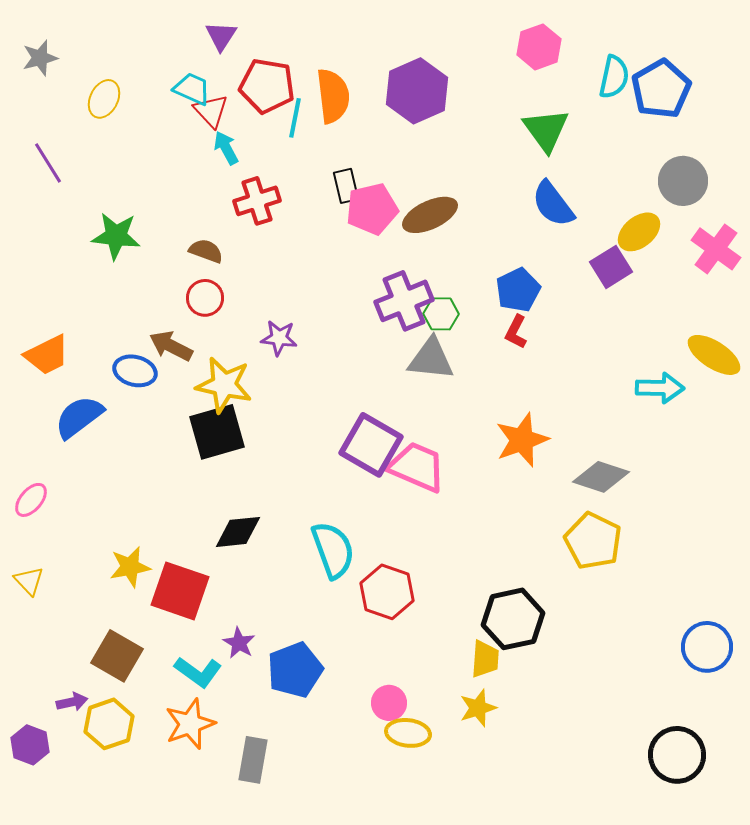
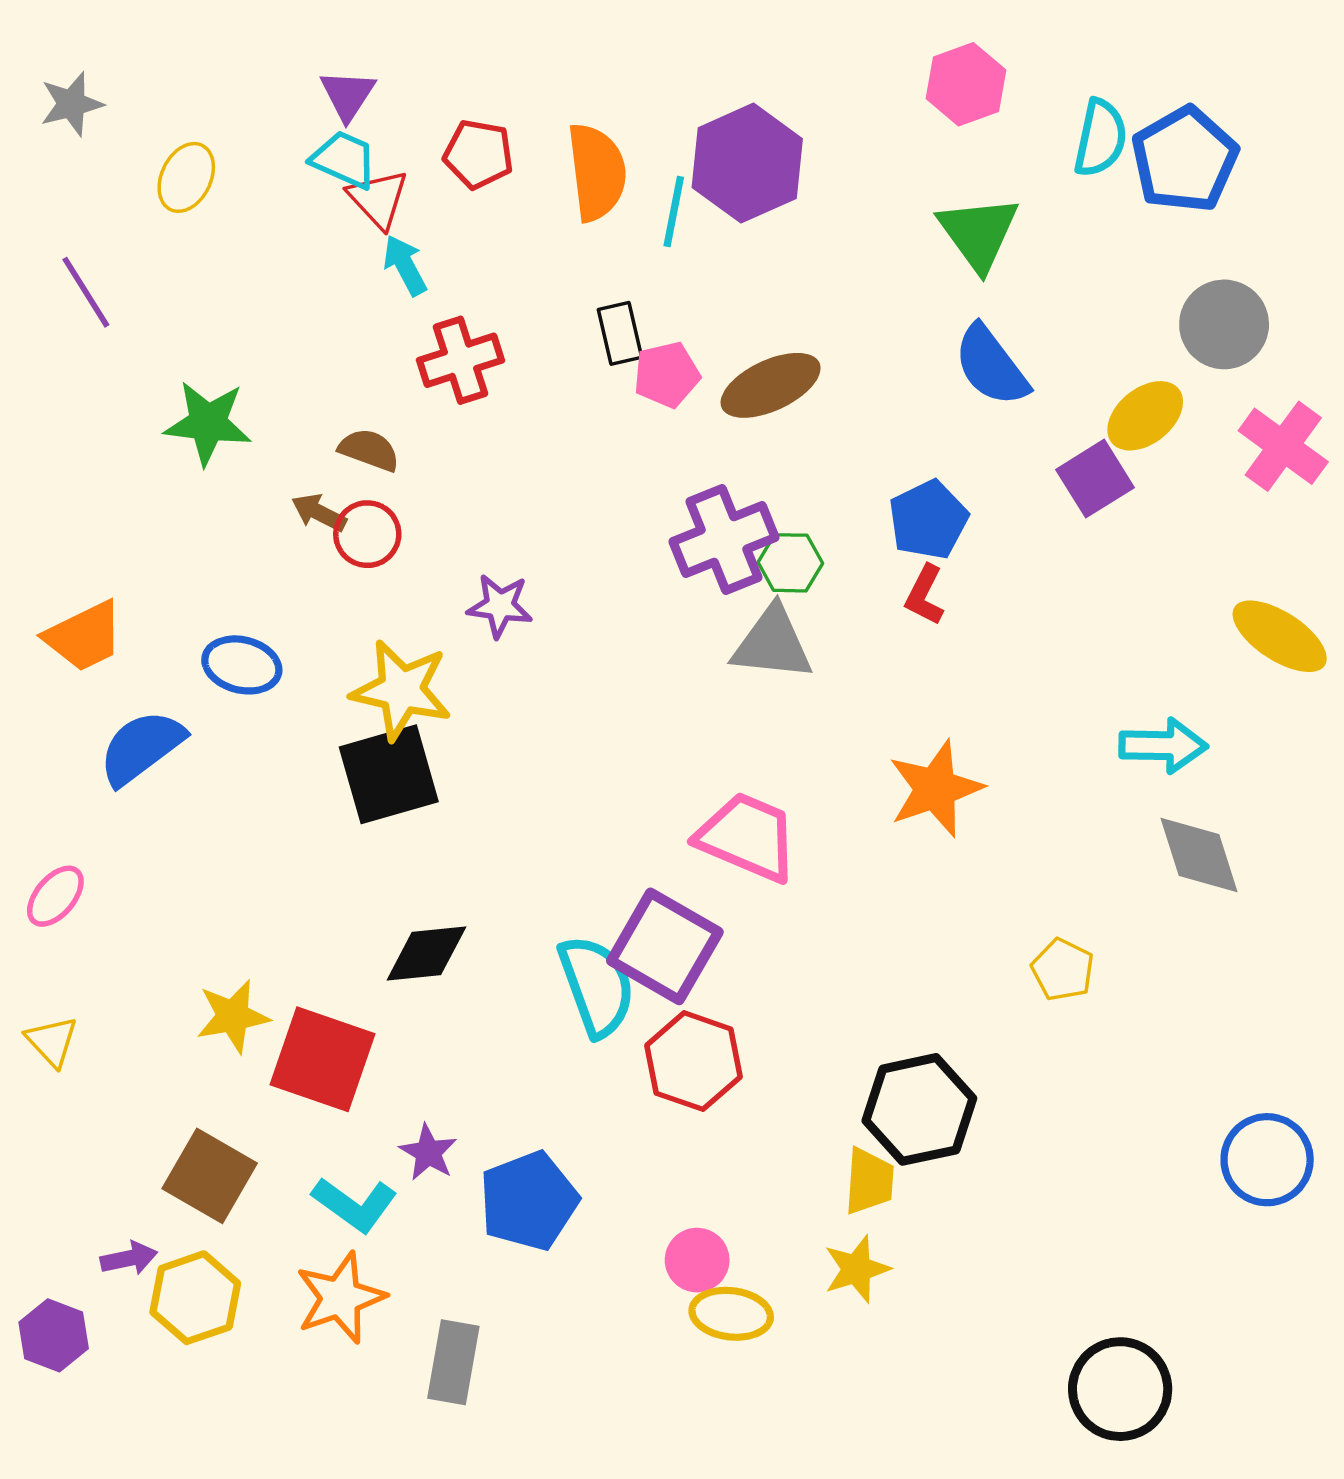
purple triangle: (221, 36) -> (348, 95), moved
red pentagon: (267, 86) -> (478, 154), size x0.7
cyan line: (295, 118) -> (674, 211), moved
pink pentagon: (372, 209) -> (667, 375), size x0.7
brown arrow: (171, 346) -> (319, 513), moved, size x0.7
cyan arrow: (660, 388) -> (1163, 746), moved
purple square: (371, 445) -> (665, 946), moved
gray diamond: (601, 477) -> (1199, 855), moved, turned 54
yellow pentagon: (593, 541) -> (1063, 970), size x0.6
black circle: (677, 755) -> (1120, 1389), moved

